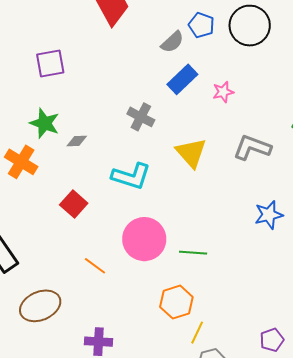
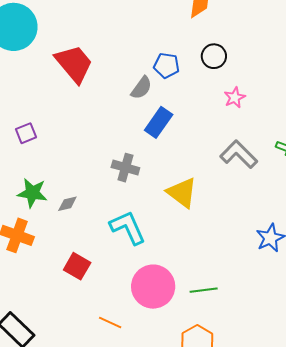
black circle: (250, 26) -> (214, 56), size x0.6
purple square: (50, 64) -> (26, 133), size x0.7
pink star: (223, 92) -> (235, 98), moved
gray L-shape: (252, 148) -> (239, 154), moved, turned 36
cyan L-shape: (131, 176) -> (128, 228), turned -120

